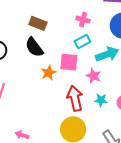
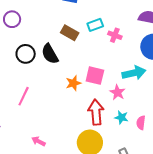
cyan rectangle: (82, 42) -> (95, 25), moved
black semicircle: (34, 47) -> (50, 54), moved

